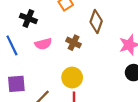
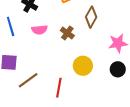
yellow circle: (72, 78) -> (83, 66), moved

